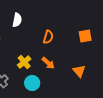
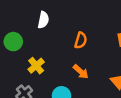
yellow cross: (24, 62) -> (36, 66), moved

